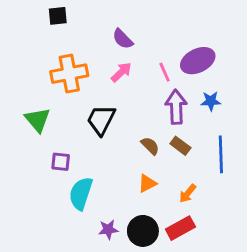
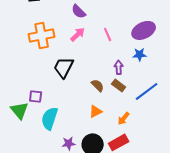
purple ellipse: (198, 61) -> (144, 30), moved
purple arrow: (176, 107) -> (119, 67), moved, size x0.6
green triangle: (38, 120) -> (20, 110), moved
blue line: (221, 154) -> (147, 91), turned 55

